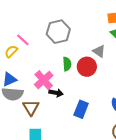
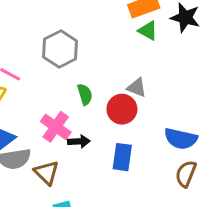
gray triangle: (99, 51) -> (137, 87), moved
red circle: (87, 67) -> (122, 109), moved

